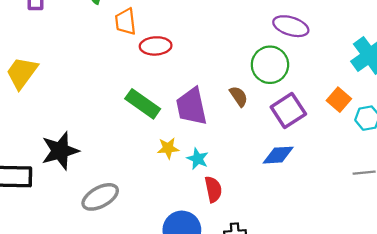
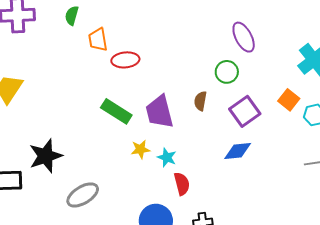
purple ellipse: (291, 26) -> (244, 37), turned 48
green circle: (270, 65) -> (227, 72), size x0.7
brown semicircle: (239, 96) -> (200, 101), turned -132

